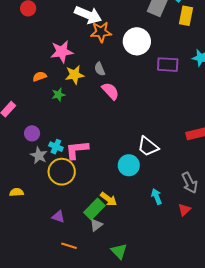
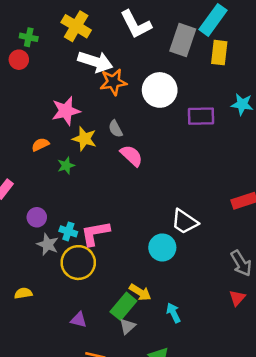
yellow star: (75, 75) -> (84, 139), turned 30
cyan arrow: (156, 196) -> (173, 313), moved

